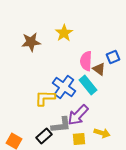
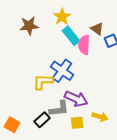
brown triangle: (99, 69) -> (97, 29), moved
cyan rectangle: (88, 85) -> (71, 36), moved
purple arrow: (78, 115) -> (76, 99), turned -110

